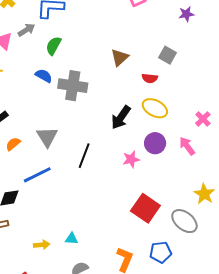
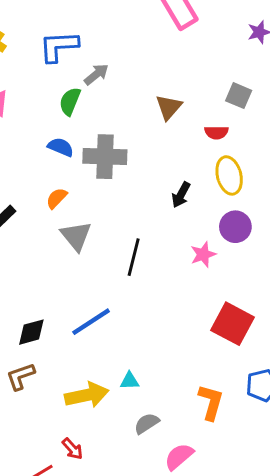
gray arrow: (26, 30) -> (96, 74), moved
yellow ellipse: (155, 108) -> (229, 175), turned 55
black arrow: (121, 117) -> (181, 195), size x0.7
orange semicircle: (13, 144) -> (57, 198), moved
blue line: (37, 175) -> (91, 322), moved
yellow arrow: (42, 245) -> (87, 395), size x1.8

